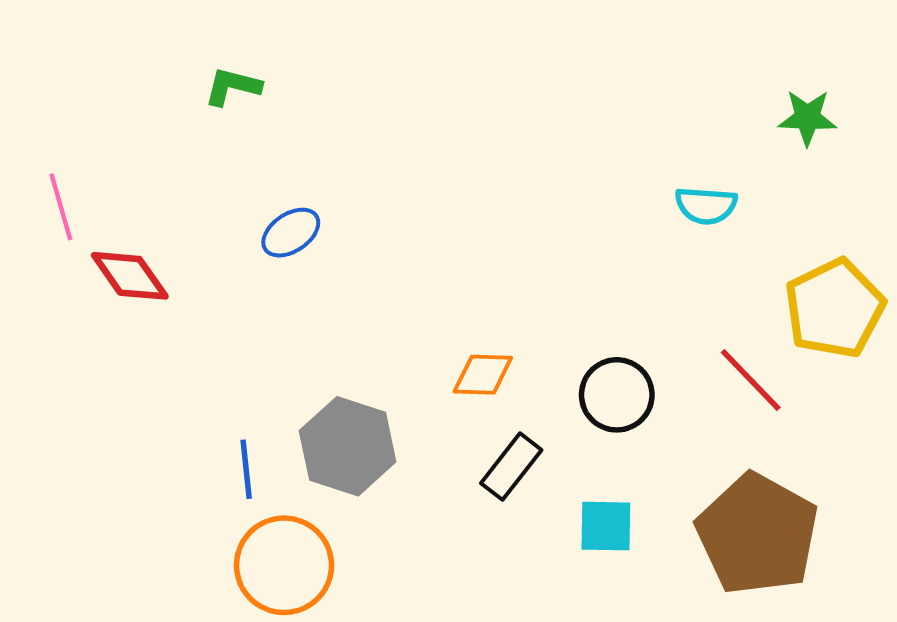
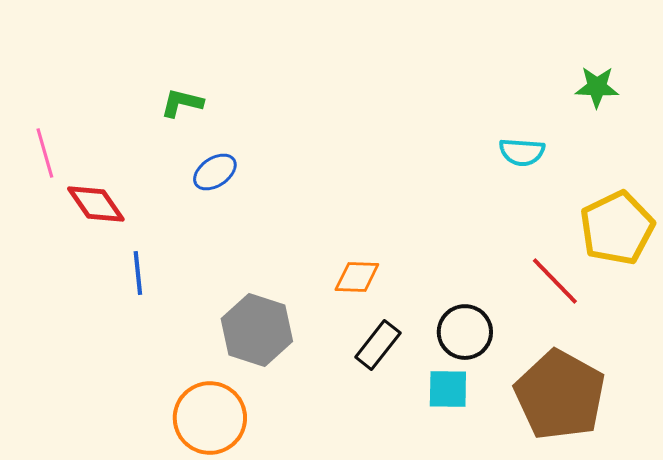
green L-shape: (233, 86) -> (182, 103), moved
black circle: (617, 395) -> (465, 332), moved
blue line: (246, 469) -> (138, 273), moved

